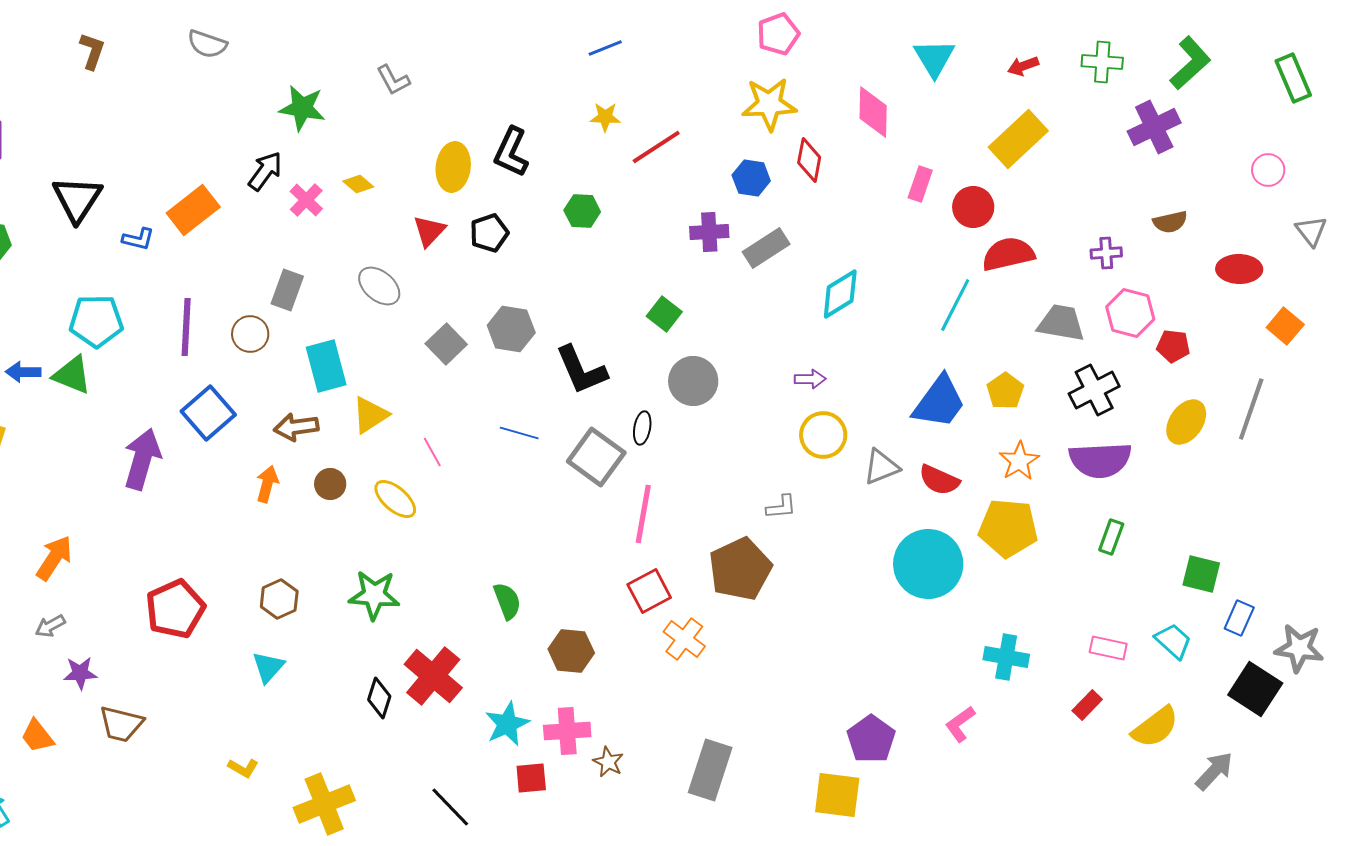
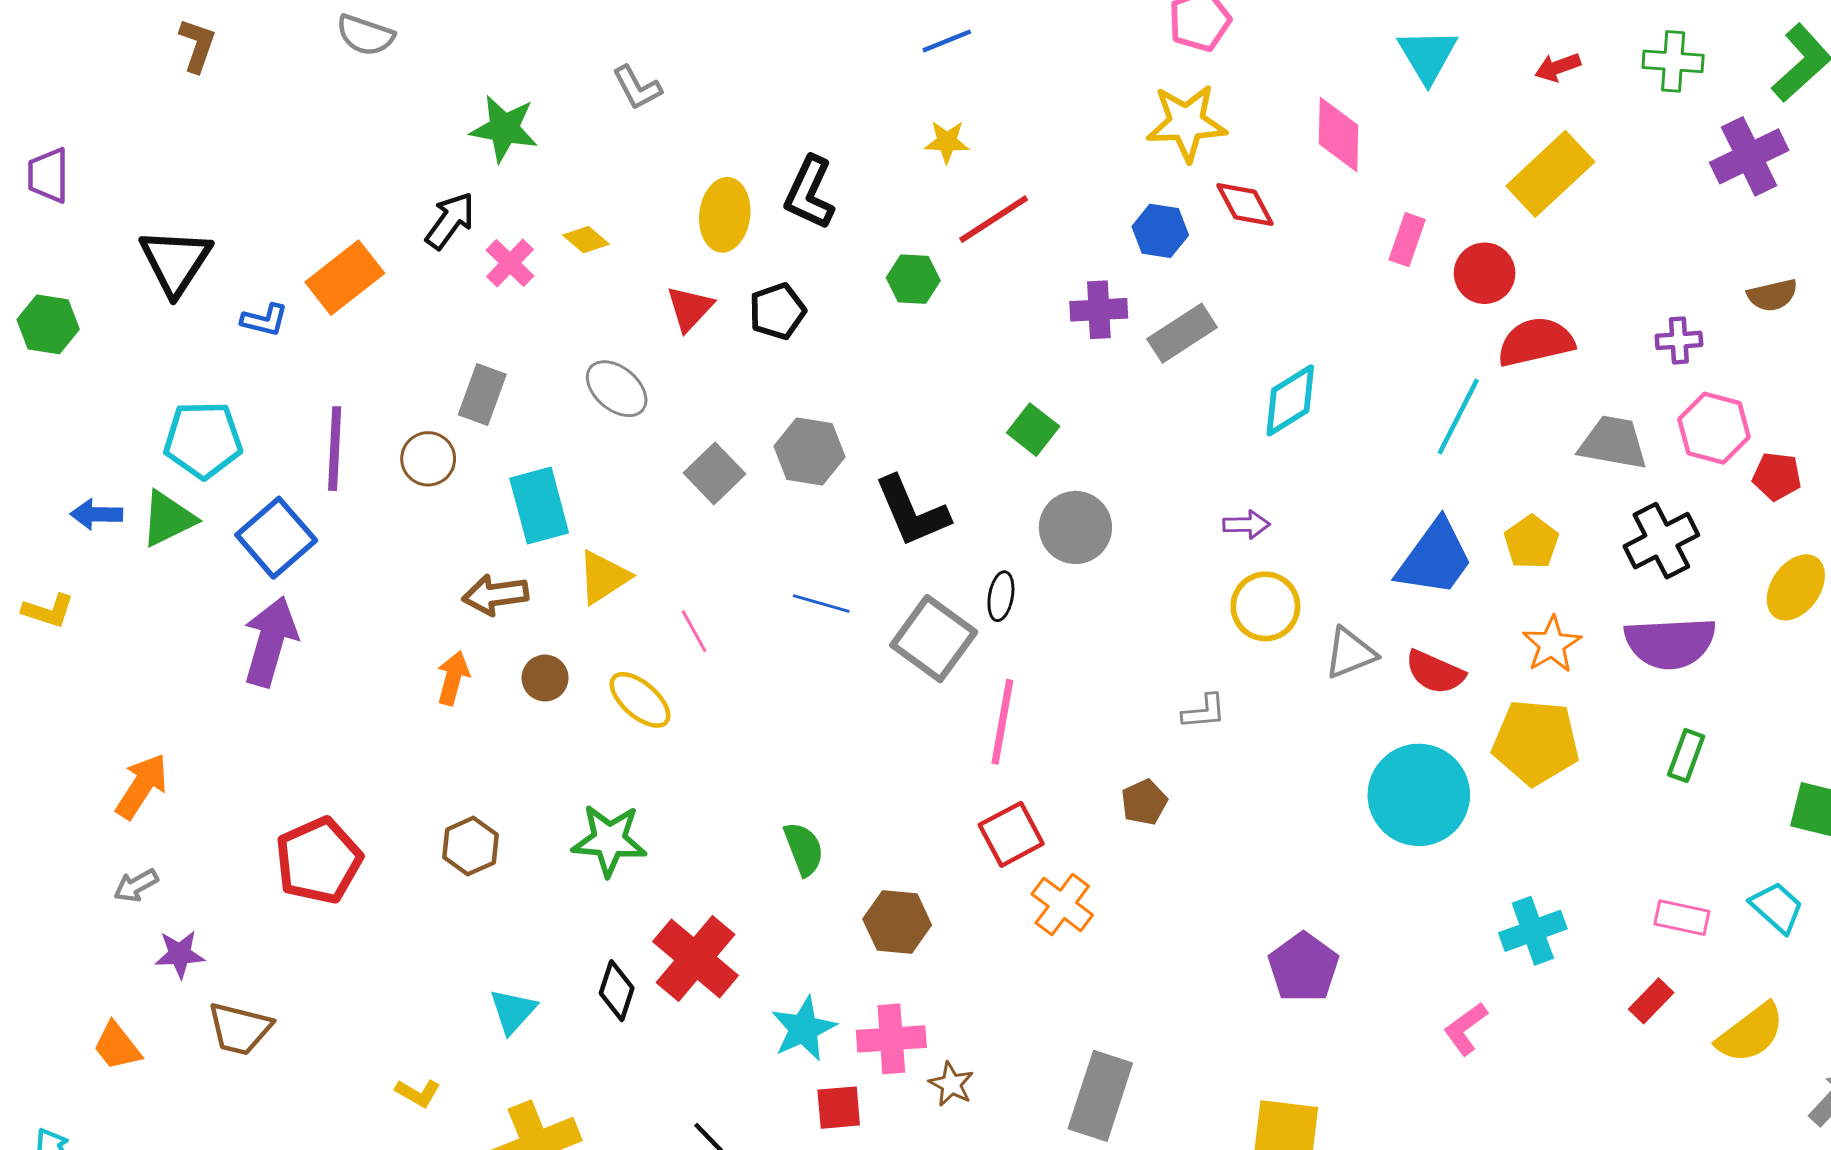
red line: (656, 147) -> (994, 219), moved
red diamond: (809, 160) -> (1245, 205), turned -39
green triangle: (72, 375) -> (168, 519), turned -48
blue square: (208, 413) -> (276, 538), moved
brown pentagon: (740, 569) -> (1144, 802), size x0.5
cyan cross: (1006, 657) -> (1533, 931), turned -30
cyan triangle: (268, 667) -> (513, 1011), moved
purple pentagon: (871, 739) -> (1303, 967), moved

